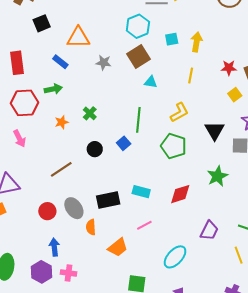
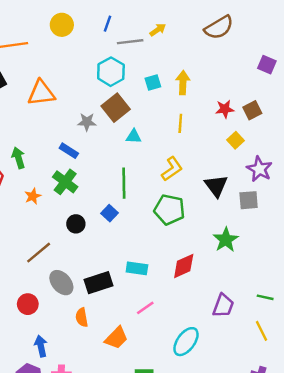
blue rectangle: (60, 62) -> (69, 151), moved
gray star: (104, 63) -> (87, 122), moved
green arrow: (53, 89) -> (18, 158), turned -90
green cross: (90, 113) -> (65, 182), size x1.5
gray ellipse: (74, 208) -> (61, 283), moved

